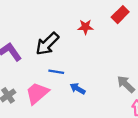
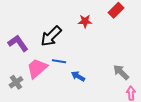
pink trapezoid: (37, 93) -> (37, 68), moved

